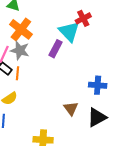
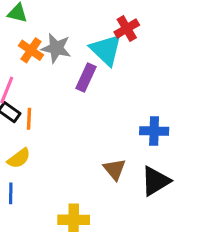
orange cross: (21, 29) -> (31, 50), size x0.7
gray star: (20, 50) -> (56, 48), moved

